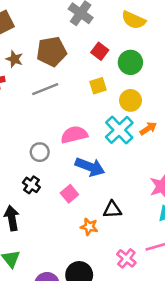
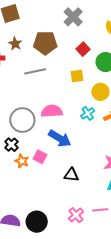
cyan cross: (119, 130) -> (88, 113), size x0.6
gray circle: (40, 152) -> (22, 120), size x1.6
pink square: (69, 194) -> (40, 157), turned -32
orange star: (89, 227) -> (22, 161), moved

